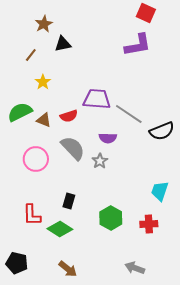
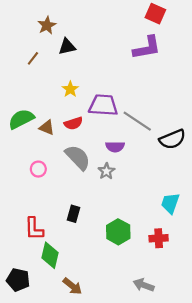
yellow star: (43, 82) -> (70, 89), moved
pink circle: (36, 159) -> (38, 169), size x0.6
green diamond: (60, 229) -> (50, 255), moved, turned 70

